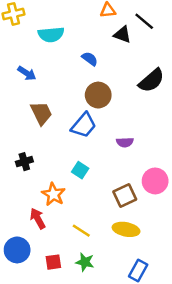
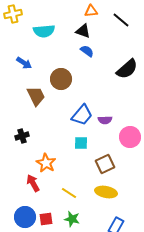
black triangle: (122, 35) -> (83, 31), moved
blue semicircle: (90, 59) -> (87, 51), moved
brown circle: (98, 95) -> (61, 79), moved
blue trapezoid: (84, 125) -> (82, 115), moved
cyan square: (80, 170) -> (81, 143), moved, turned -32
pink circle: (155, 181) -> (130, 137), moved
blue circle: (17, 250) -> (25, 217), moved

